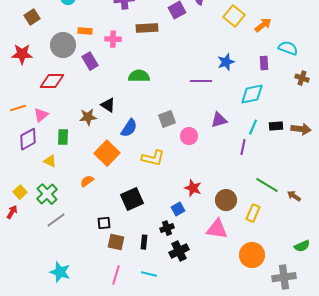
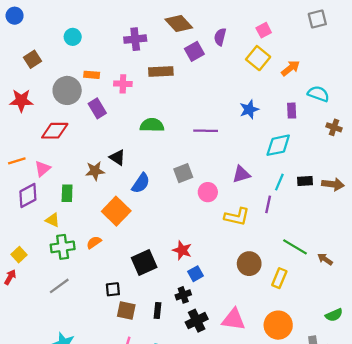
purple line: (201, 81) -> (206, 131), moved
yellow L-shape: (153, 158) -> (237, 217), moved
red star: (193, 188) -> (182, 250), moved
green cross: (47, 194) -> (63, 247), moved, turned 35
pink triangle: (217, 229) -> (234, 319), moved

